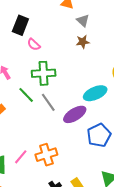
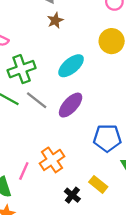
cyan ellipse: (95, 93) -> (71, 66), moved
blue pentagon: (99, 135) -> (107, 138), moved, turned -30

